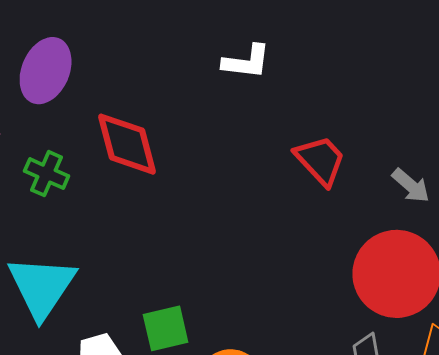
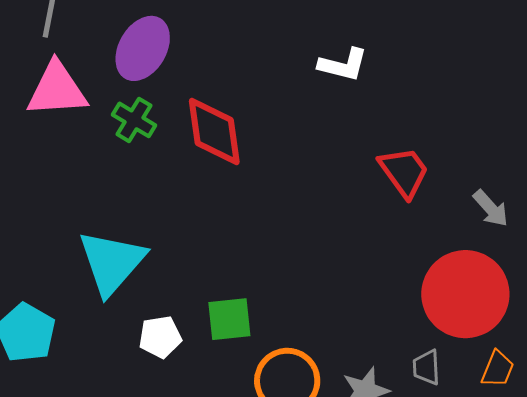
green cross: (47, 174) -> (134, 120), moved

